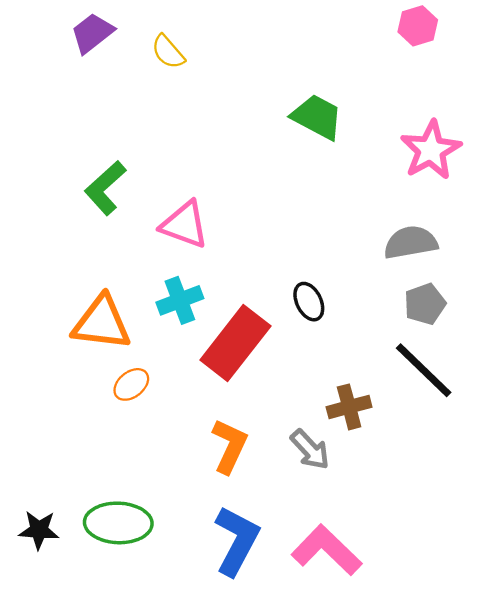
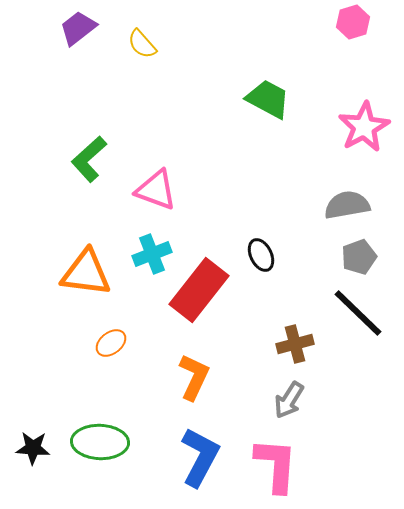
orange ellipse: (131, 384) -> (111, 343), moved
gray arrow: (310, 450) -> (289, 400), moved, turned 75
pink L-shape: (327, 550) -> (276, 465), turned 50

